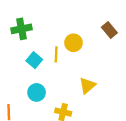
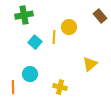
yellow triangle: (87, 86) -> (90, 64), moved
cyan circle: (37, 92) -> (30, 74), moved

